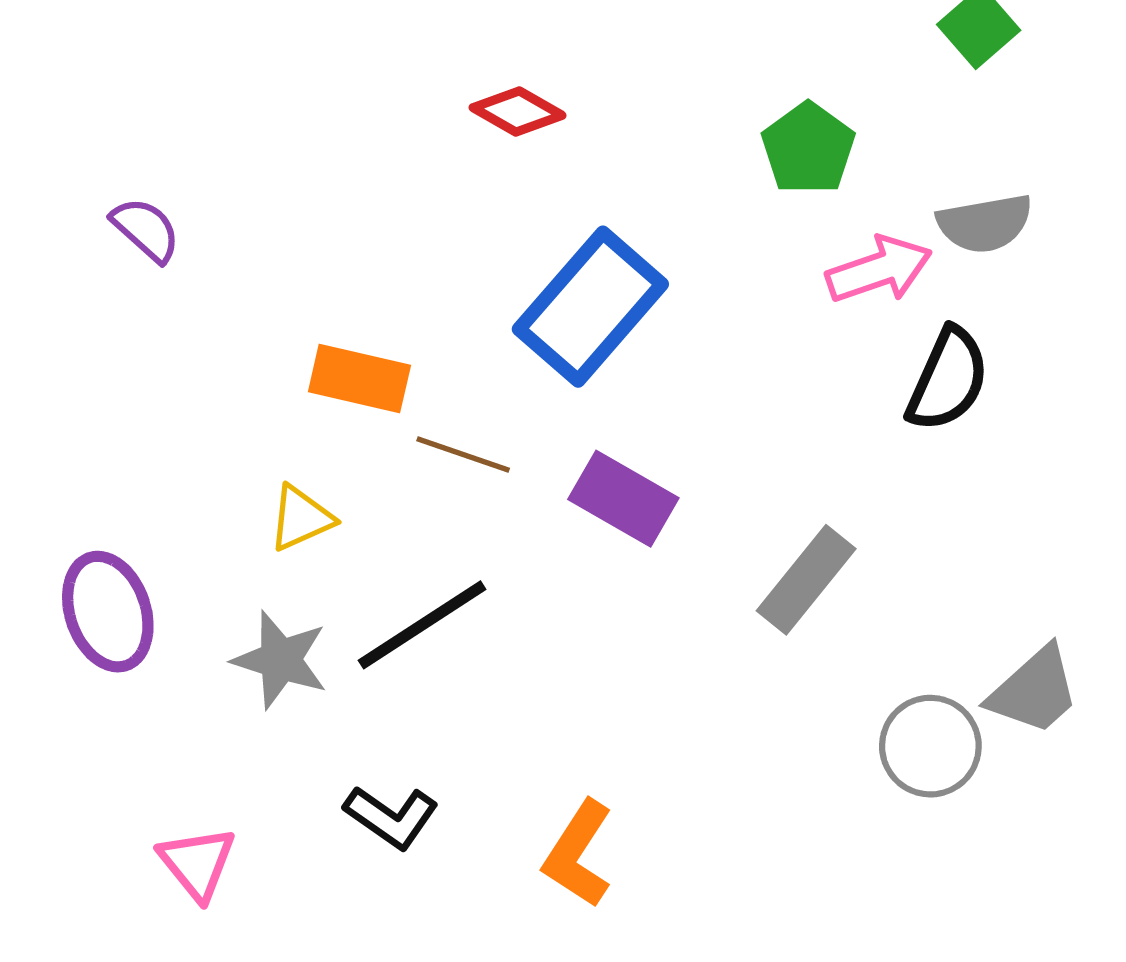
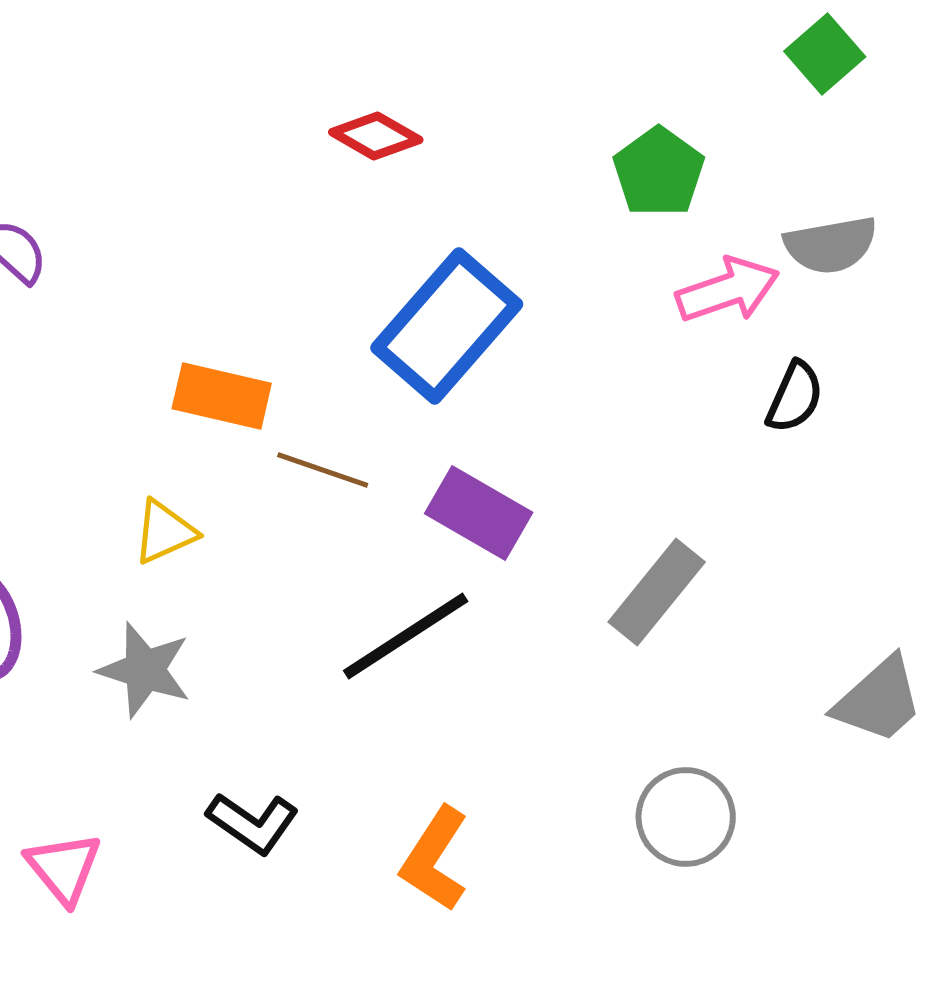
black semicircle: (948, 380) -> (795, 397), size x0.7
black line: (422, 625) -> (406, 636), moved
gray circle: (930, 746) -> (686, 817), moved

